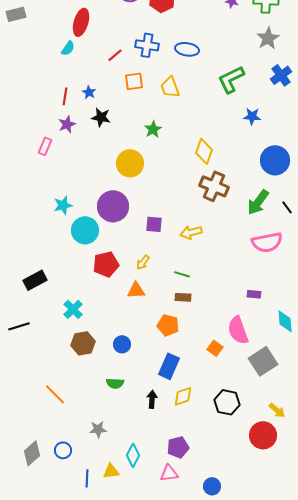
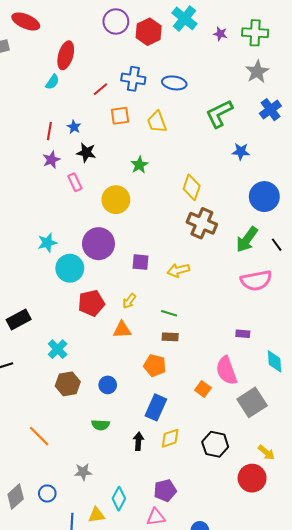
pink rectangle: (45, 146) -> (75, 182), moved, turned -48

